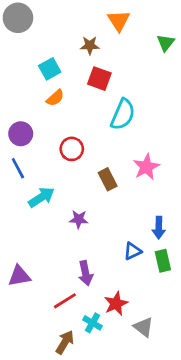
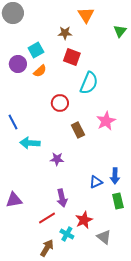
purple circle: (21, 134) -> (18, 64), moved
red circle: (72, 149) -> (60, 103), moved
cyan arrow: (41, 197) -> (30, 143), turned -144
blue arrow: (159, 228) -> (115, 176), moved
green rectangle: (163, 261) -> (118, 201), moved

